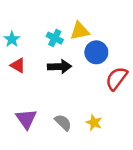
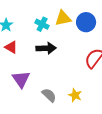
blue circle: (96, 52) -> (86, 22), moved
purple triangle: (26, 119) -> (21, 79), moved

